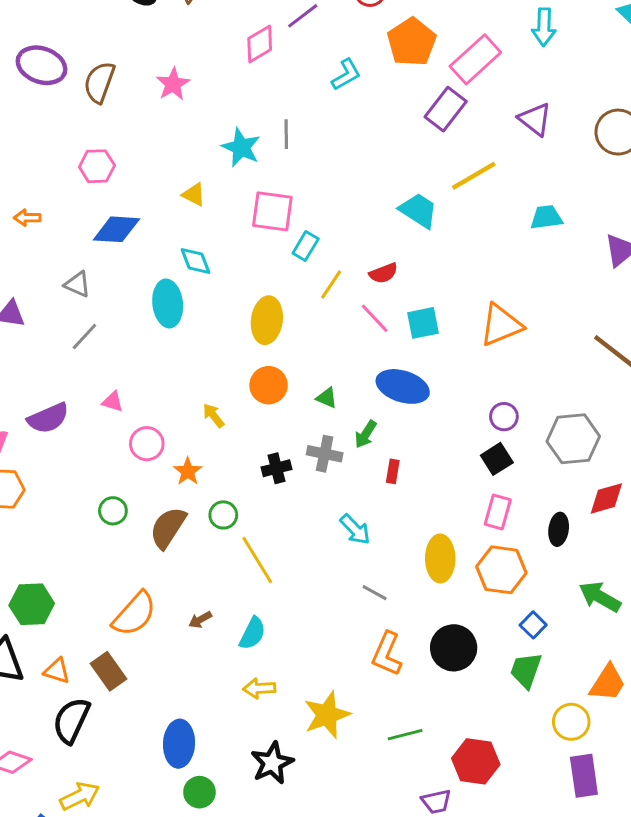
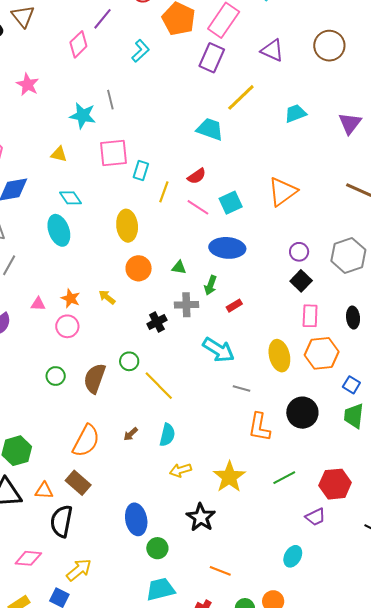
orange star: (188, 471) -> (71, 298), moved
red rectangle: (393, 471) -> (234, 306), turned 63
cyan arrow: (355, 529) -> (219, 350), size x1.4

